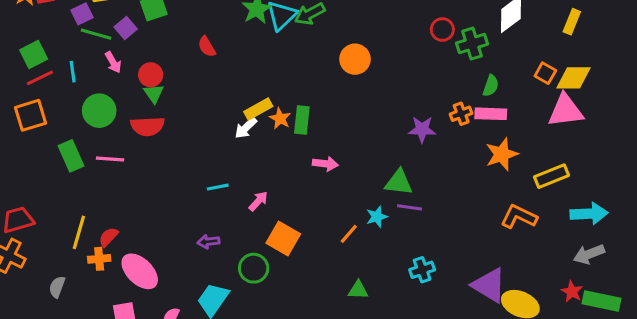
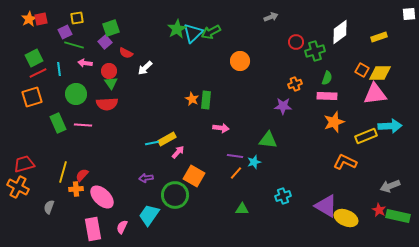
yellow rectangle: (572, 22) -> (379, 37), turned 49
purple square: (126, 28) -> (105, 42), moved
red semicircle: (207, 47) -> (126, 53), moved, turned -32
pink arrow: (113, 62) -> (85, 63), turned 128
yellow rectangle: (258, 109) -> (167, 139), moved
orange cross: (461, 114) -> (295, 84), moved
white arrow: (246, 128) -> (145, 68), moved
purple line: (410, 207) -> (235, 156), moved
cyan arrow: (589, 214) -> (390, 126), moved
green circle: (254, 268) -> (175, 195), size x1.4

